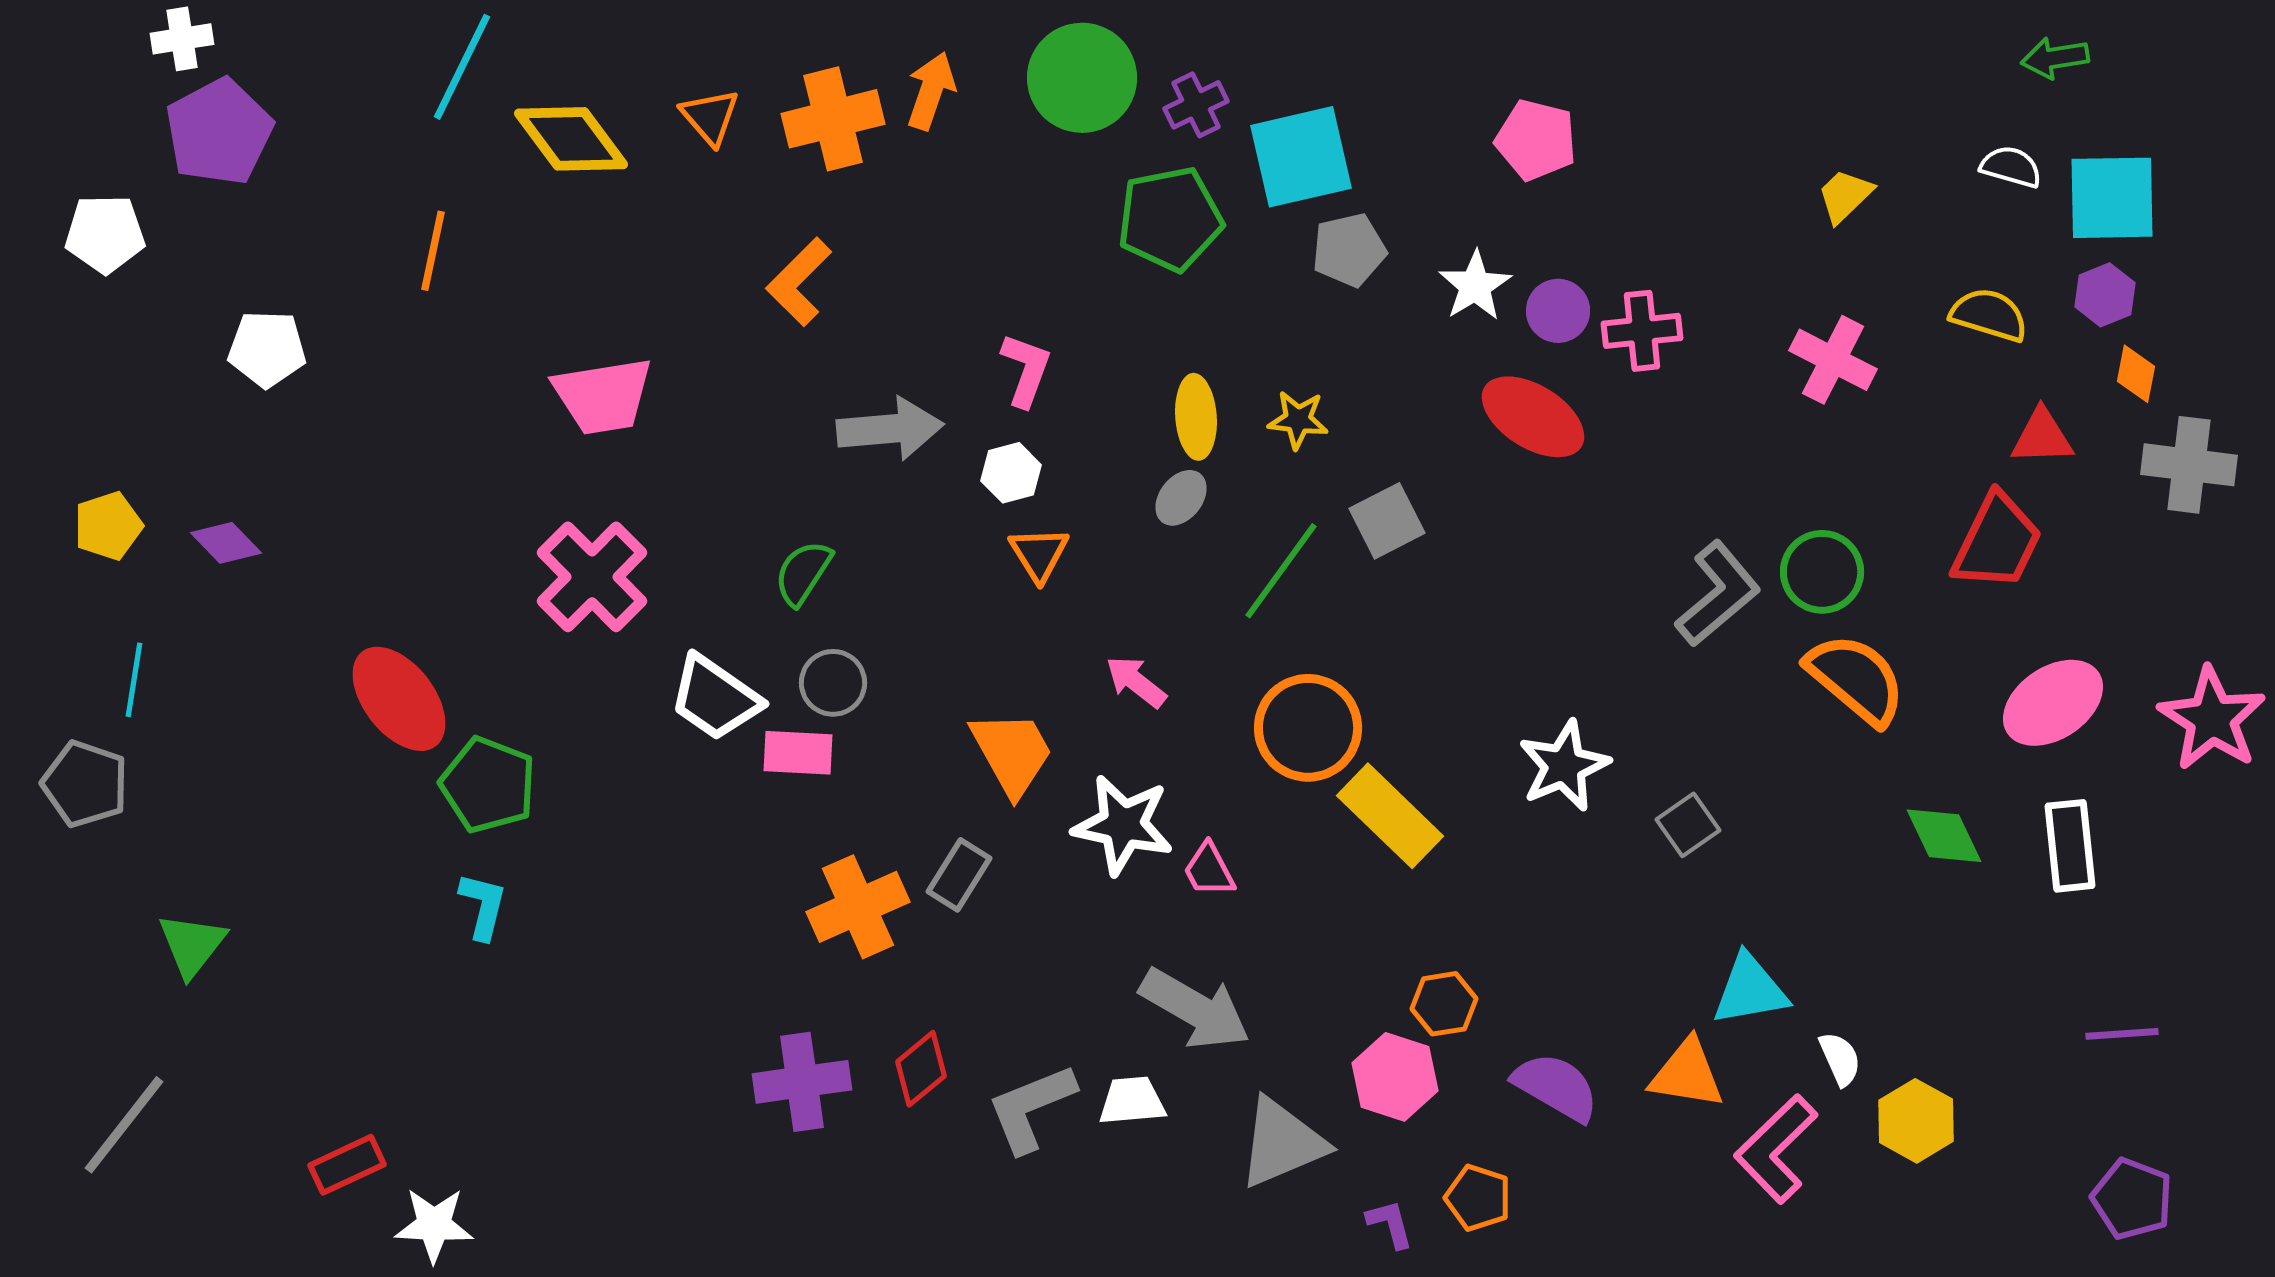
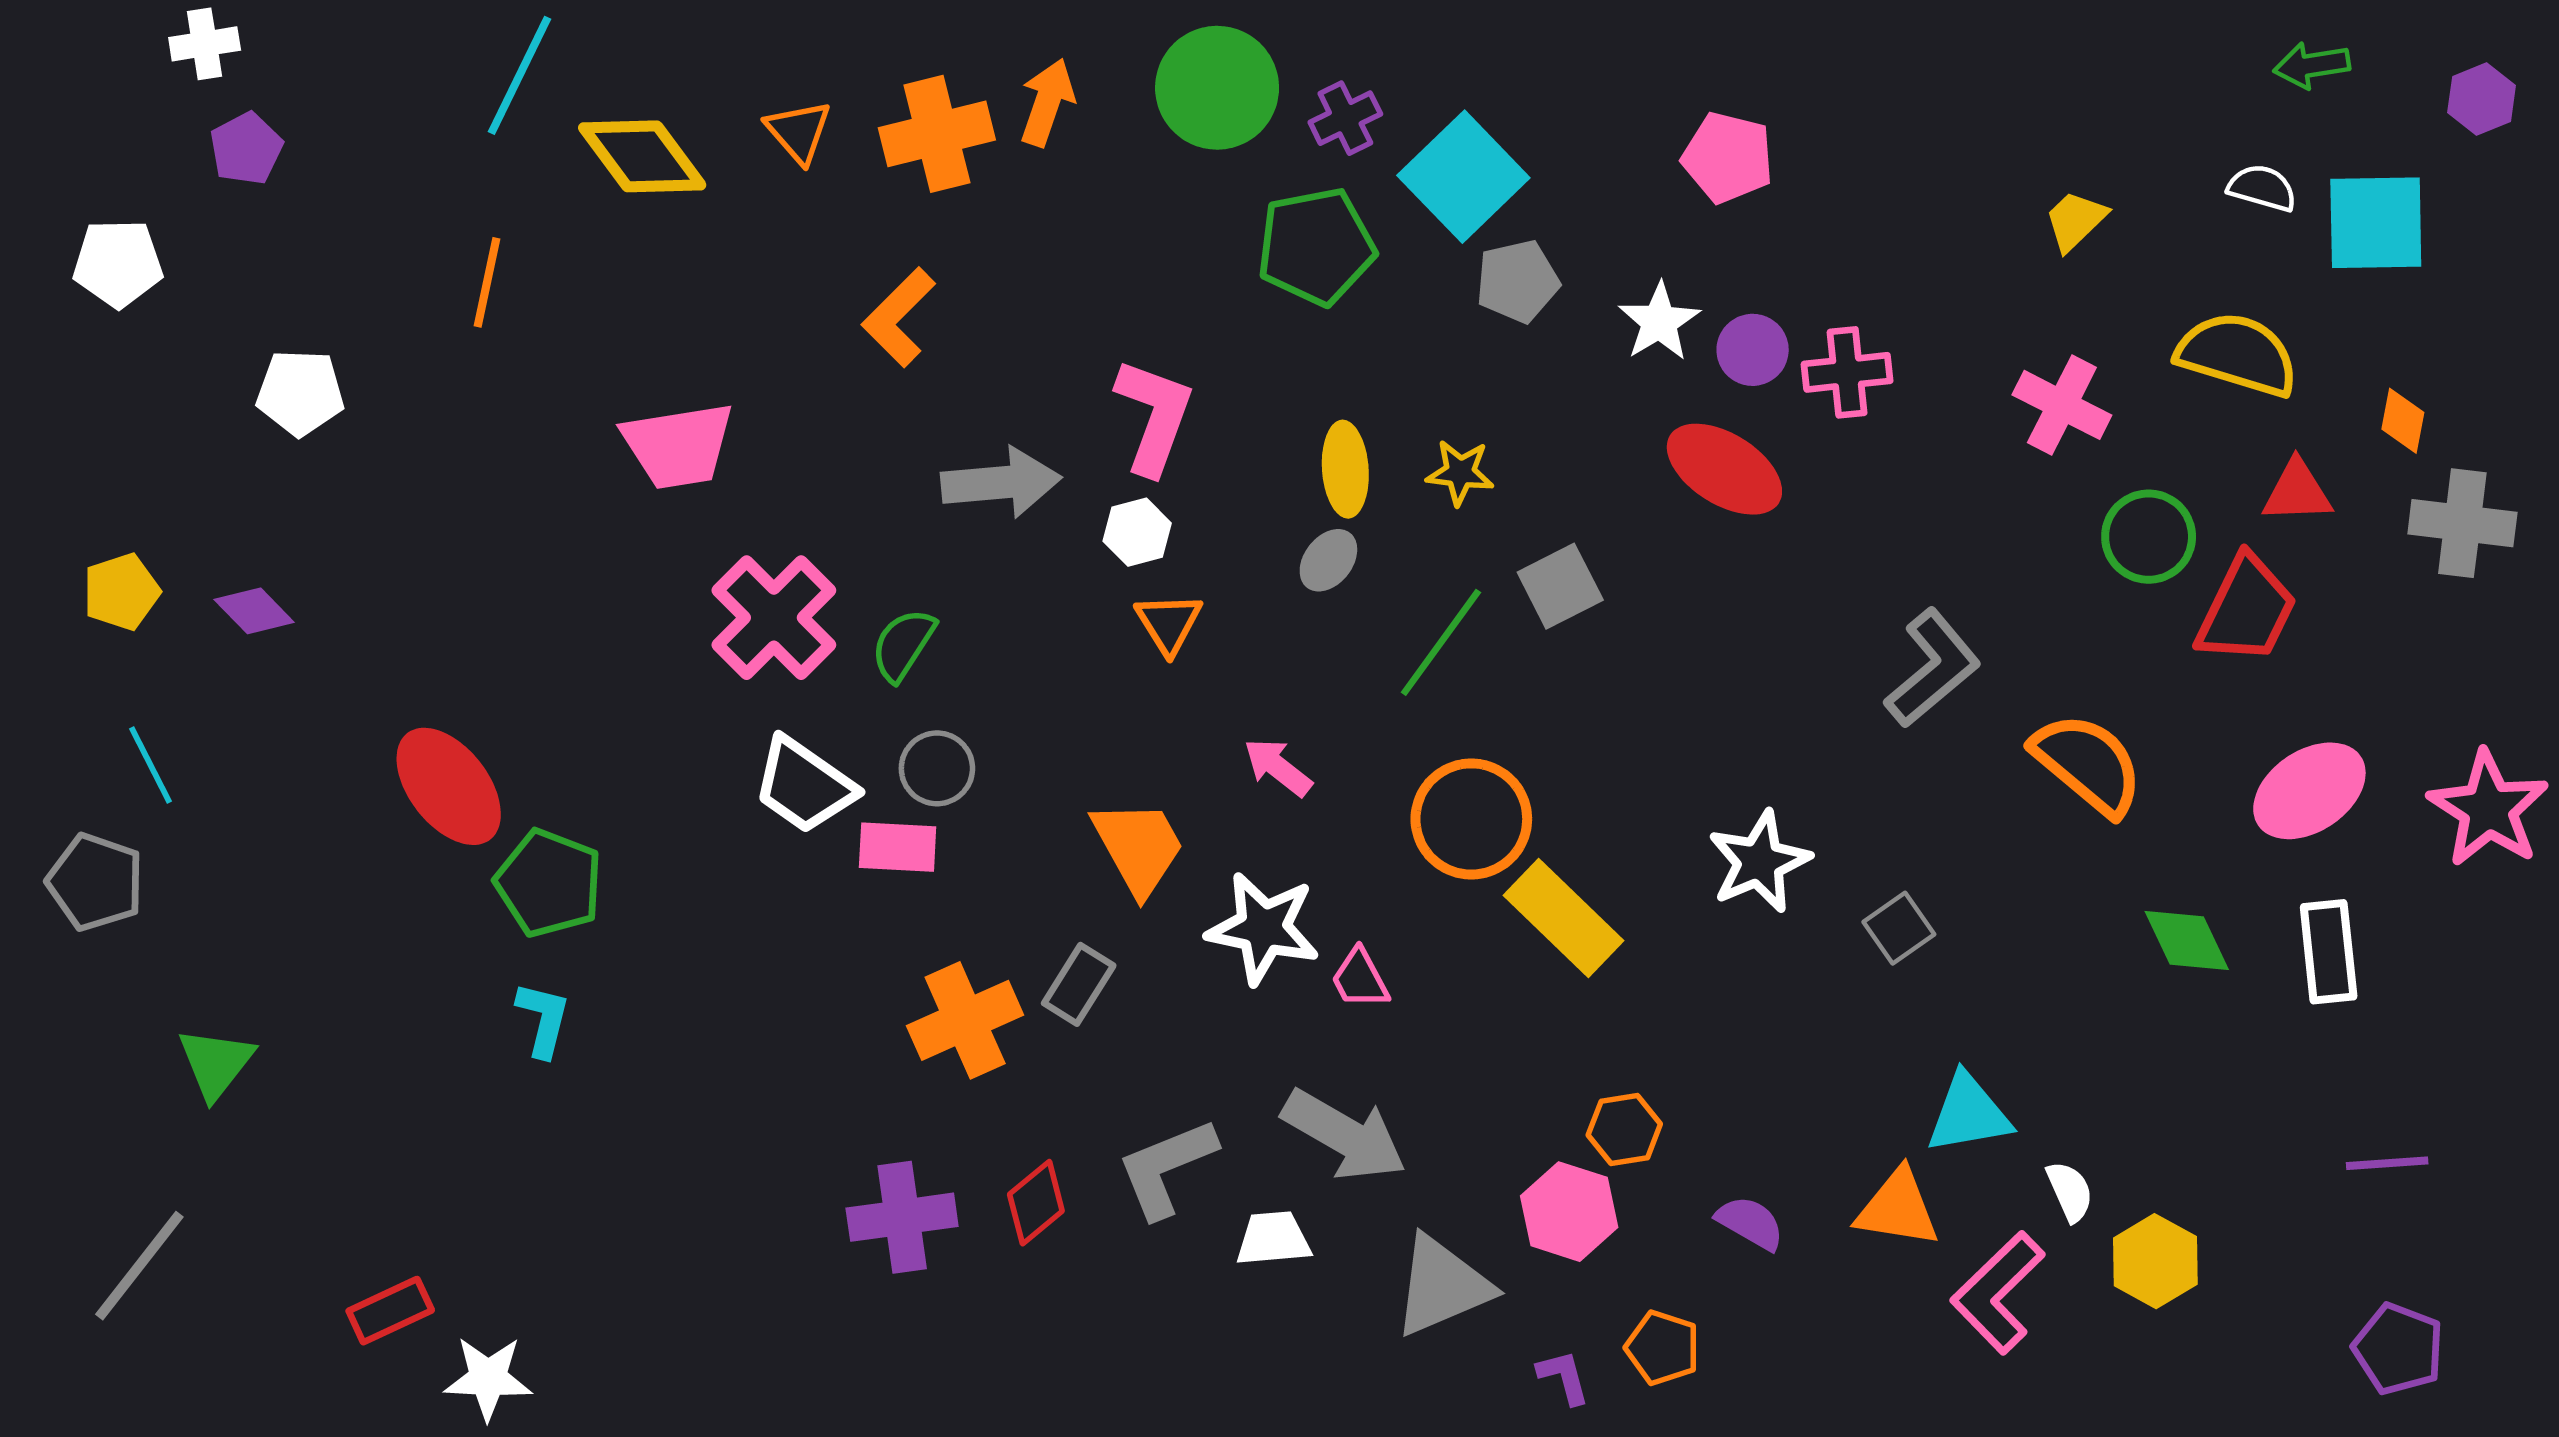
purple pentagon: (219, 132) -> (246, 148), size x0.6
cyan square: (1301, 157) -> (1463, 177), turned -31
purple hexagon: (2105, 295) -> (2482, 99), moved
yellow semicircle: (1989, 315) -> (2237, 354), size x1.4
pink L-shape: (1026, 370) -> (1154, 416), size x1.4
green circle: (1822, 572) -> (2149, 537), moved
pink cross: (592, 577) -> (774, 618), moved
cyan line: (134, 680) -> (151, 765), turned -36
purple semicircle: (1556, 1087) -> (1750, 1223), size x0.7
gray L-shape: (1031, 1108) -> (1166, 1168), moved

